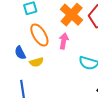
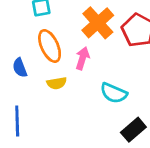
yellow semicircle: (37, 62) -> (57, 83), moved

